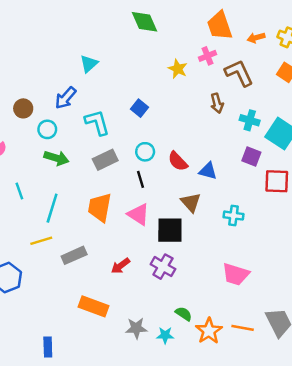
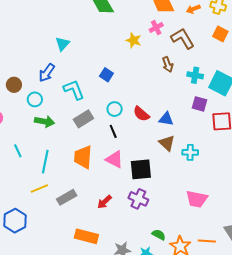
brown triangle: (191, 202) -> (167, 143), moved

